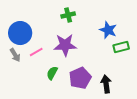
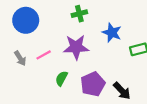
blue star: (108, 30) -> (112, 33), moved
blue circle: (20, 33) -> (26, 20), moved
black arrow: (106, 84) -> (122, 91), turned 144

